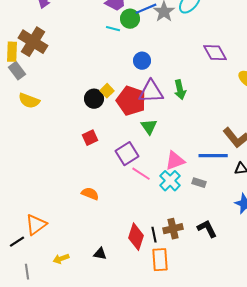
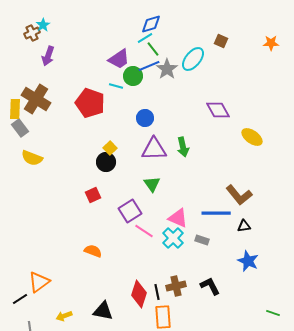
black circle: (94, 99) -> (106, 162), moved
red pentagon: (131, 101) -> (90, 103), moved
pink triangle: (175, 161) -> (178, 218), turned 45
black triangle: (100, 254) -> (103, 311), size x1.5

